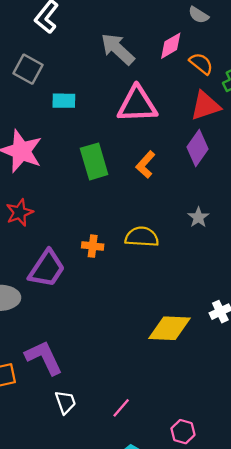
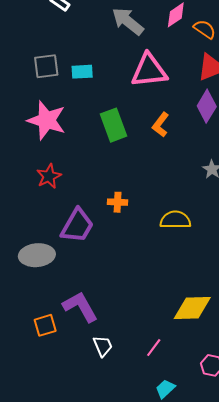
gray square: (28, 69) -> (46, 66), moved, turned -32
yellow semicircle: (142, 237) -> (175, 220), moved
yellow diamond: (169, 328) -> (192, 308), moved

